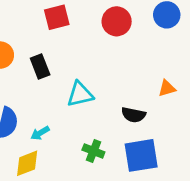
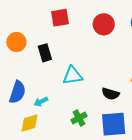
green cross: (93, 151) -> (79, 118), turned 35

